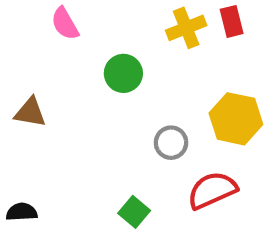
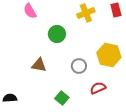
red rectangle: (232, 21) -> (116, 10), moved
brown triangle: (30, 112) -> (39, 65), moved
red semicircle: (212, 190) -> (98, 88), size x0.7

